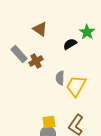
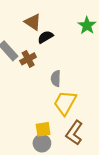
black semicircle: (70, 44) -> (45, 37), moved
yellow trapezoid: (76, 86) -> (65, 103), moved

